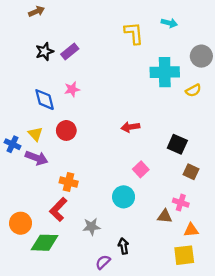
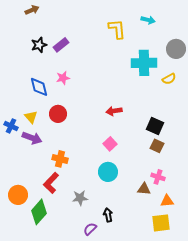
pink square: (141, 169) -> (110, 144), moved
brown square: (191, 172) -> (157, 146), moved
green diamond: (45, 243) -> (39, 212), turned -50

